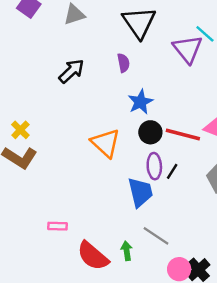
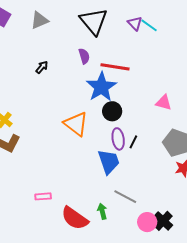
purple triangle: (188, 49) -> (135, 23), moved, size x0.6
black arrow: (71, 71) -> (42, 67), size x0.6
blue star: (140, 102) -> (101, 87), size x1.4
red line: (183, 134) -> (115, 67), moved

